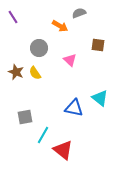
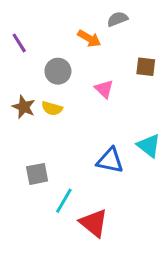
purple line: (13, 17) -> (19, 43), moved
yellow semicircle: (35, 73) -> (52, 108), turned -40

